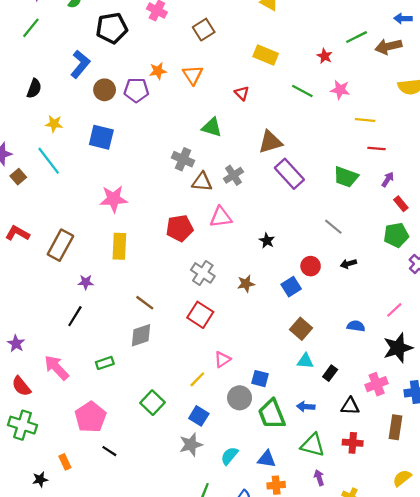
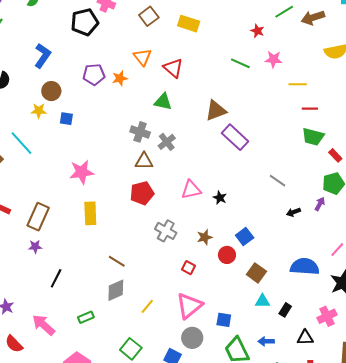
black pentagon: (112, 28) -> (85, 22), moved
yellow rectangle: (266, 55) -> (189, 24), moved
orange star: (158, 71) -> (120, 78), moved
brown circle: (105, 90) -> (51, 91), moved
red triangle: (242, 93) -> (173, 68), moved, size x1.5
yellow star: (54, 124) -> (39, 111), moved
blue square: (101, 137) -> (66, 119), size x0.6
gray cross: (233, 175) -> (167, 142), moved
green trapezoid: (346, 177) -> (313, 137), moved
purple arrow: (388, 179) -> (320, 204), moved
brown triangle: (202, 182) -> (144, 161), moved
pink triangle: (221, 217) -> (191, 190), moved
red circle: (311, 266) -> (227, 255), moved
purple star: (86, 282) -> (35, 247), moved
red square: (200, 315) -> (189, 268), moved, size x0.6
blue semicircle: (356, 326) -> (305, 267), size x1.8
pink triangle: (222, 359) -> (189, 306), size x1.8
yellow line: (197, 379) -> (147, 306), moved
gray circle: (240, 398) -> (192, 338), moved

